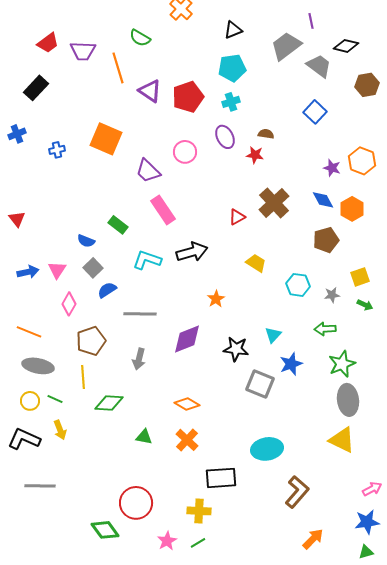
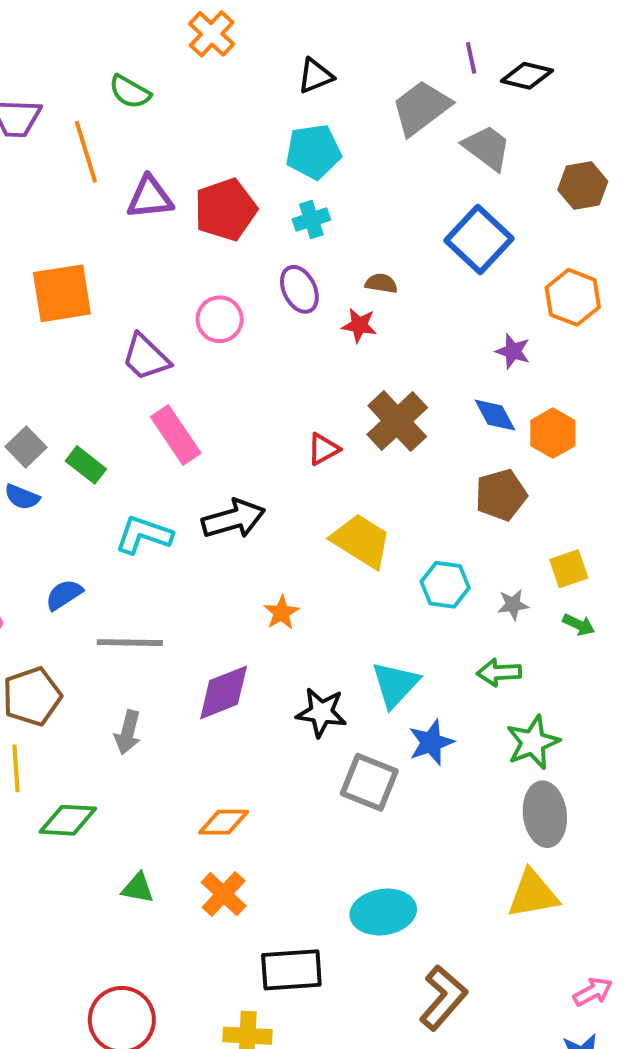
black diamond: (346, 46) -> (527, 76), moved
purple triangle: (150, 91) -> (150, 198), turned -40
blue square: (315, 112) -> (479, 239), size x1.4
orange square: (106, 139) -> (62, 293), turned -32
orange hexagon: (362, 161) -> (573, 297), moved
yellow trapezoid: (256, 263) -> (361, 541), size x1.5
gray square: (93, 268) -> (26, 447), moved
cyan triangle: (273, 335) -> (395, 684), size x1.5
orange diamond: (187, 404) -> (224, 822), turned -30
yellow triangle: (342, 440) -> (533, 894), turned -36

